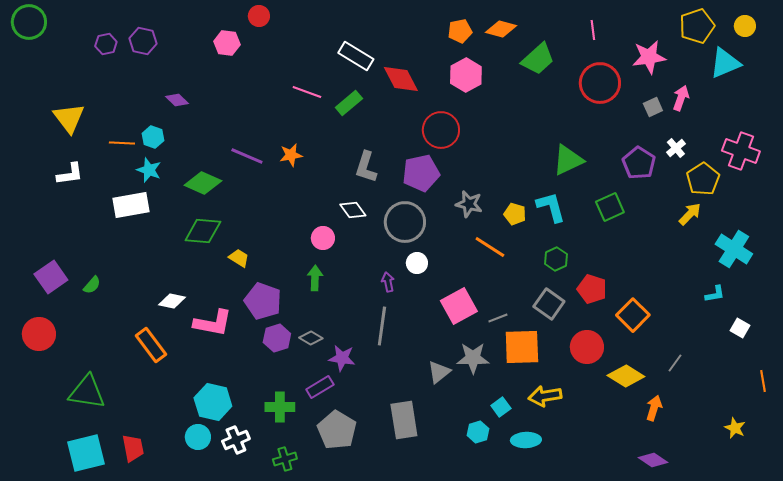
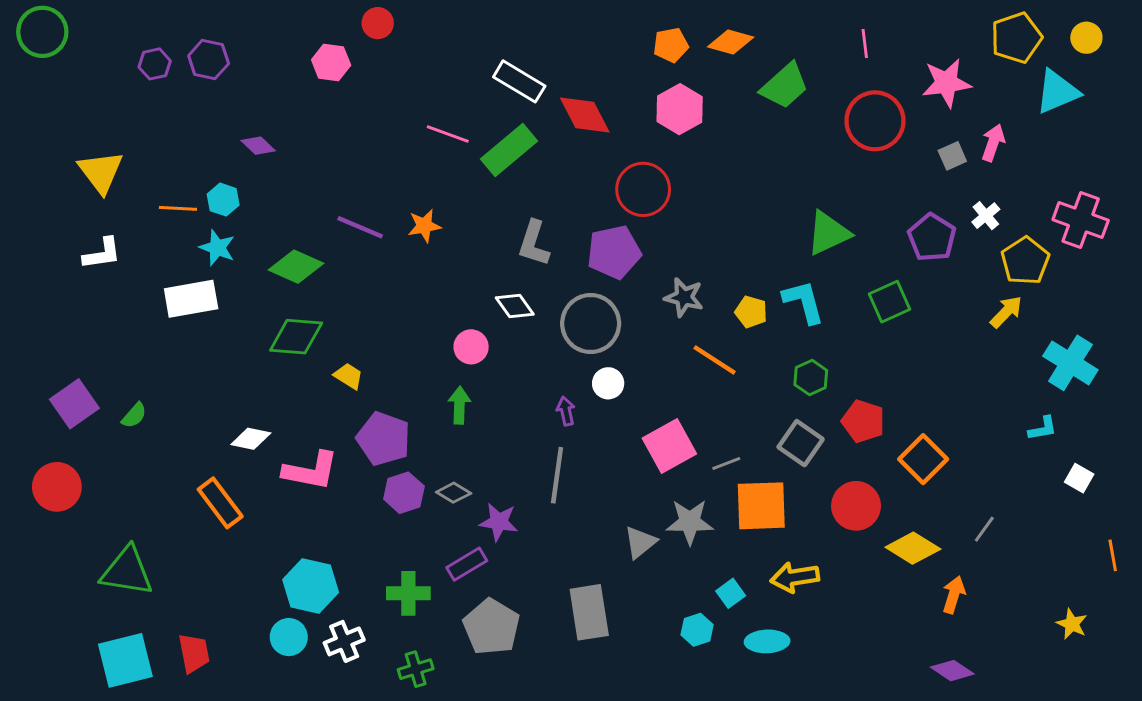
green rectangle: (349, 103) -> (509, 150), size x1.4

